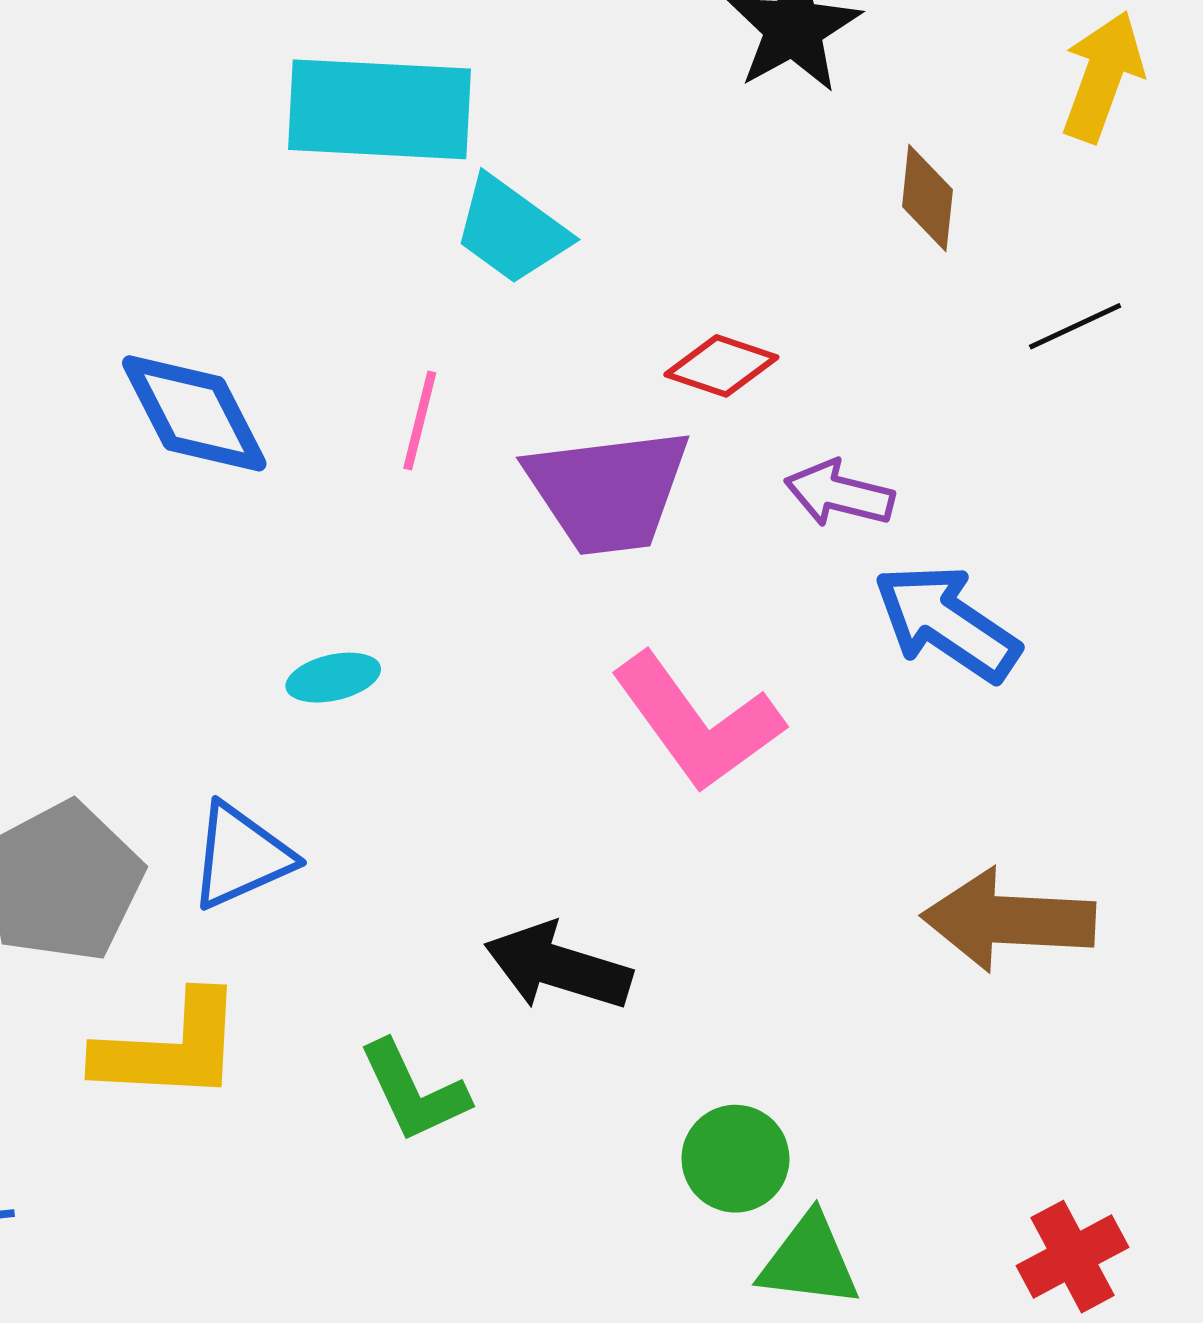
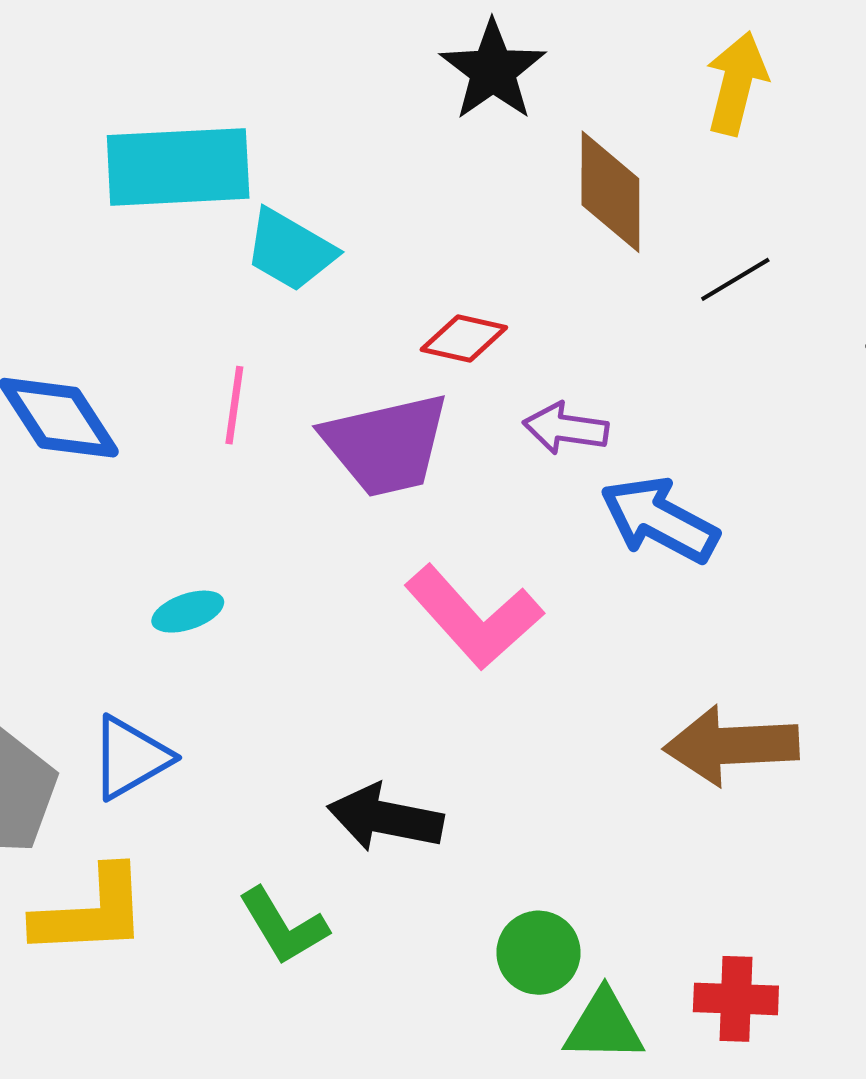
brown diamond: (927, 198) -> (610, 192), size x1.5
red cross: (1073, 1257) -> (736, 999), moved, turned 36

